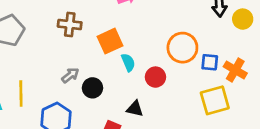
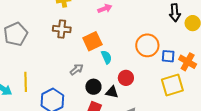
gray arrow: (70, 75) -> (77, 69), moved
red circle: (155, 77) -> (126, 78), moved
black circle: (92, 88) -> (93, 87), moved

